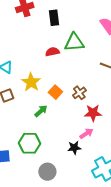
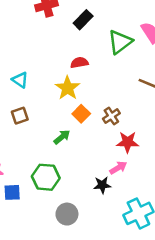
black rectangle: (54, 18) -> (83, 20), turned 49
green triangle: (74, 42) -> (120, 42), moved, turned -35
yellow star: (31, 82) -> (68, 88), moved

